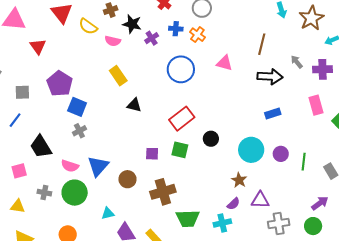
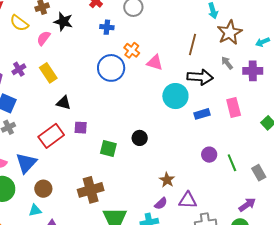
brown star: (311, 18) -> (230, 33), moved
orange cross: (197, 35) -> (132, 50), moved
purple cross: (152, 38) -> (19, 69), moved
pink semicircle: (113, 41) -> (44, 38), turned 112
pink rectangle: (316, 105) -> (234, 107), moved
red rectangle: (182, 119) -> (51, 136), moved
cyan circle: (251, 150) -> (175, 96), moved
purple square: (152, 154) -> (81, 128), moved
green line: (304, 162) -> (232, 163), turned -30
brown circle: (127, 179) -> (43, 189), moved

